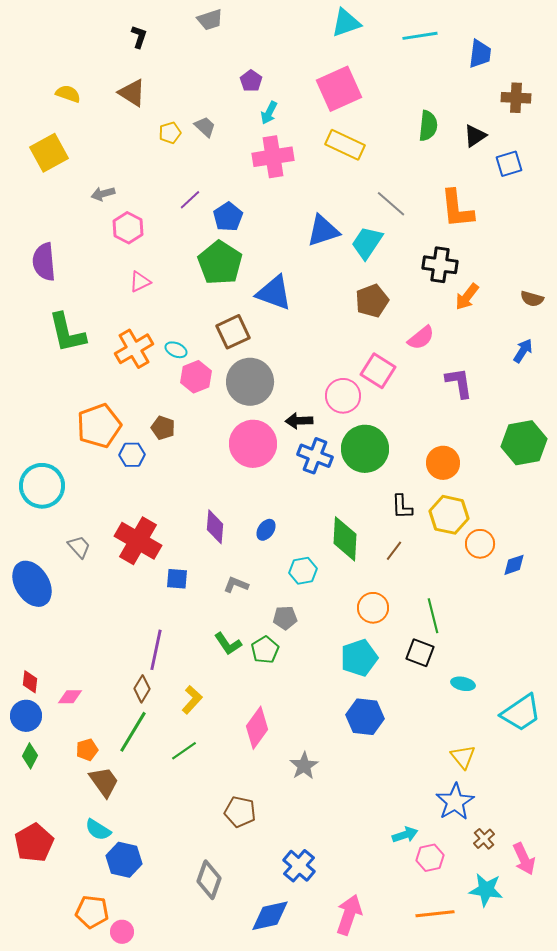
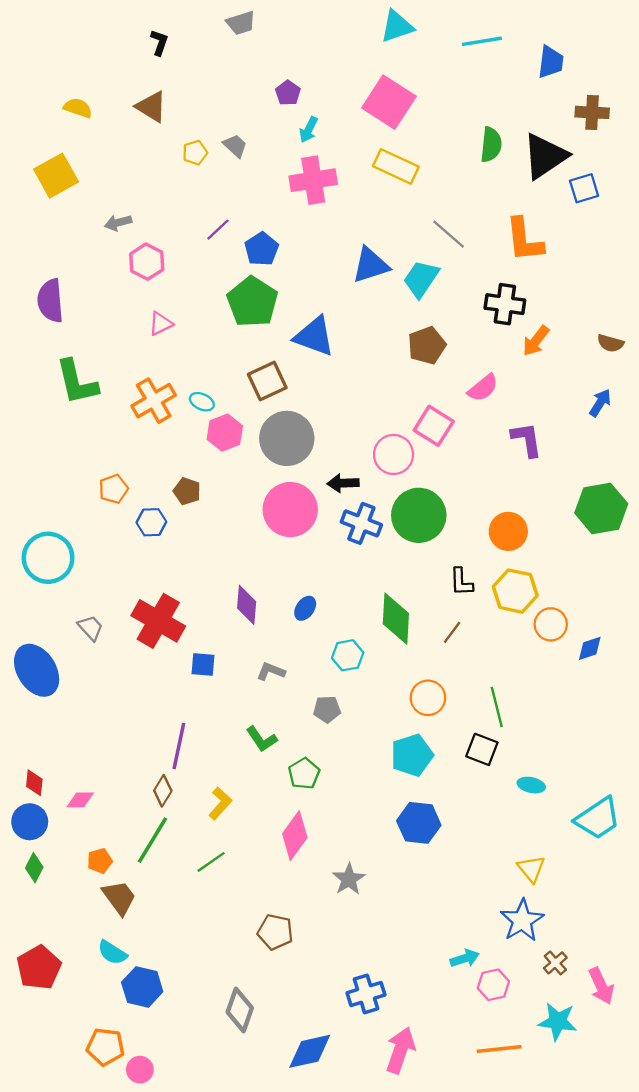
pink square: (339, 89) -> (389, 102), turned -33
black triangle: (475, 136) -> (545, 156), size x1.8
orange pentagon: (99, 426) -> (113, 489), size x0.6
green pentagon: (265, 650) -> (304, 774), moved
blue cross: (299, 866) -> (366, 994), moved, turned 32

